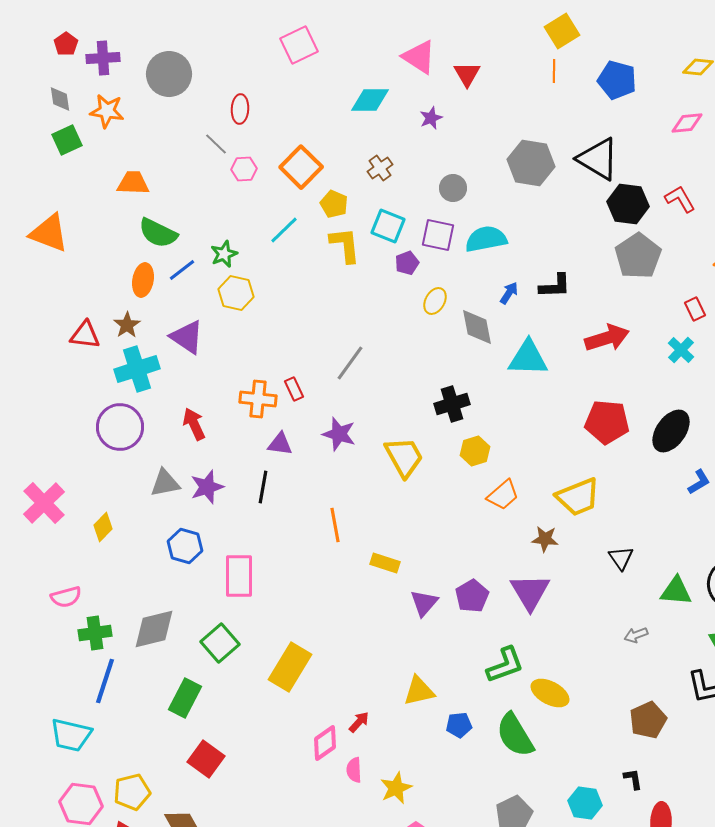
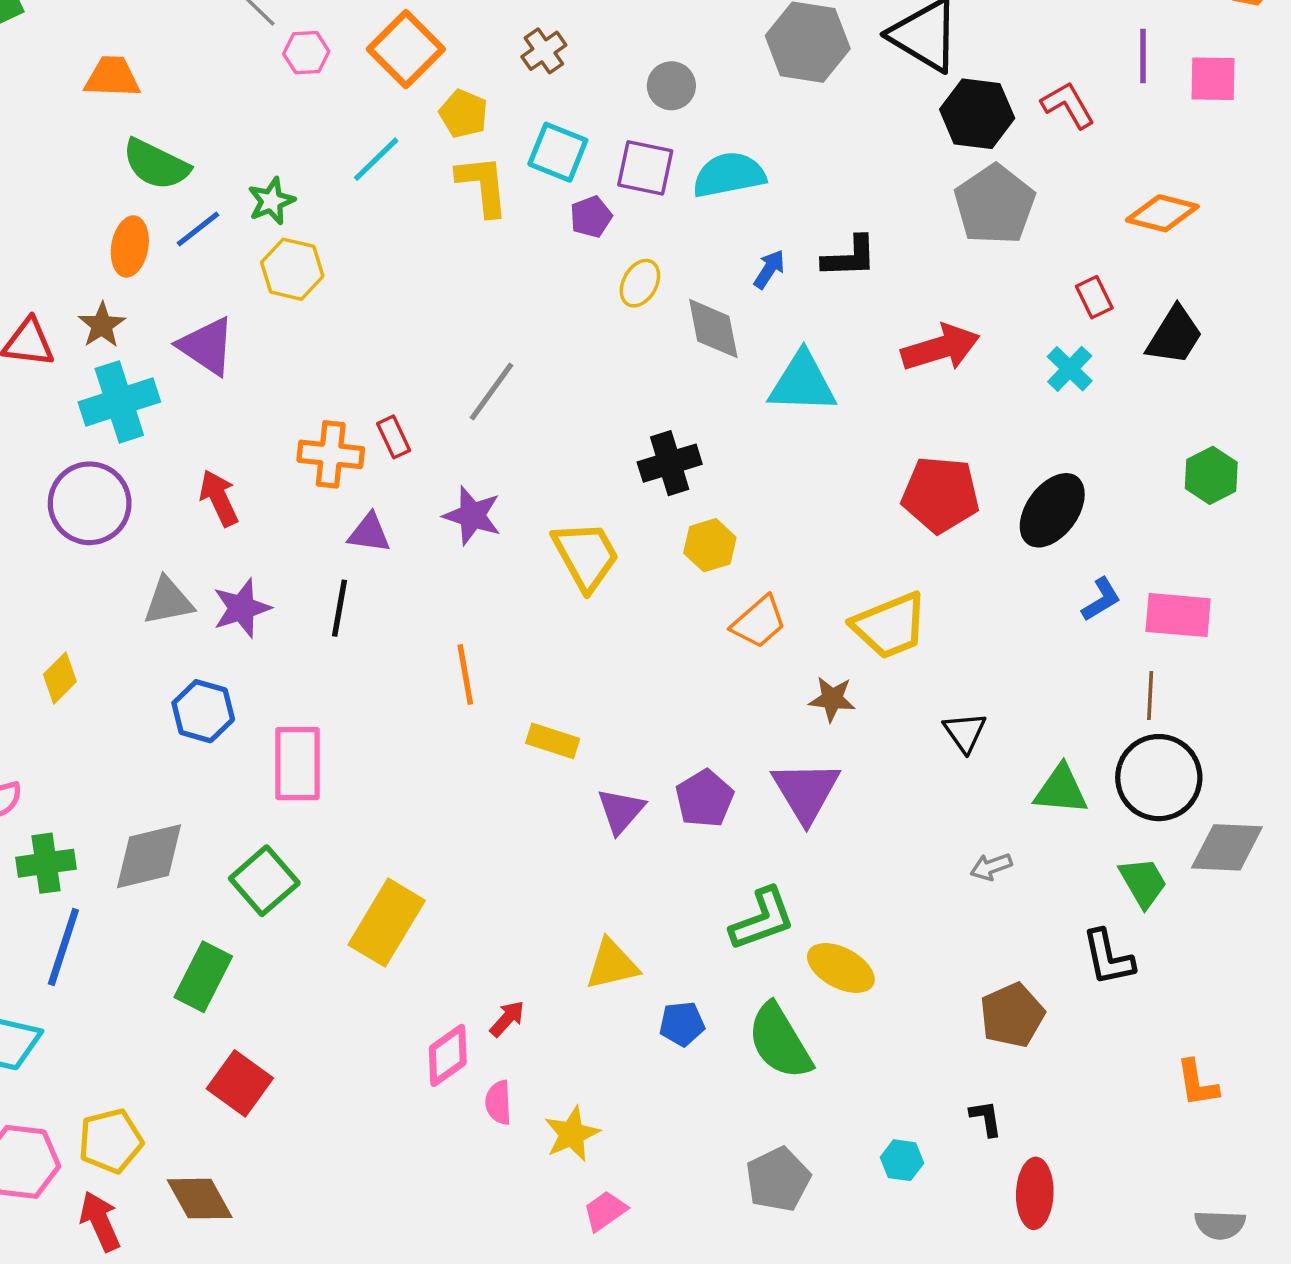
cyan hexagon: (585, 803) -> (902, 1160), size x0.7

